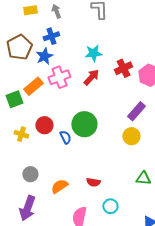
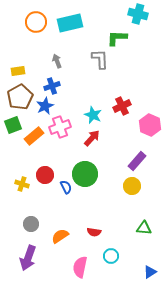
yellow rectangle: (30, 10) -> (18, 71), moved
cyan star: (93, 53) -> (93, 115), moved, turned 30
red cross: (123, 68) -> (122, 106), moved
red arrow: (91, 77) -> (92, 138), moved
green square: (14, 99) -> (13, 125), moved

